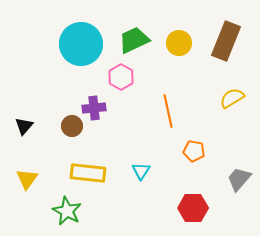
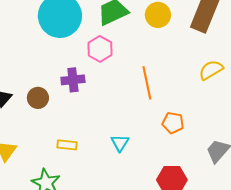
brown circle: (72, 126) -> (38, 98), moved
yellow rectangle: (88, 173) -> (67, 145), size x0.6

